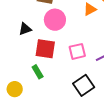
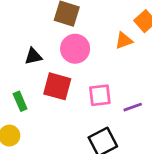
green rectangle: (38, 72) -> (20, 101), moved

